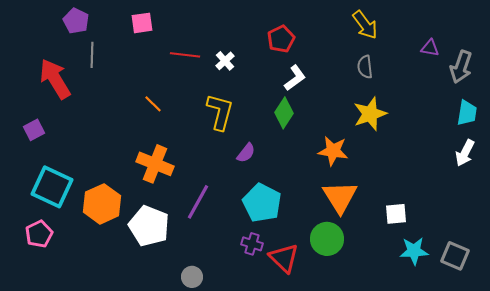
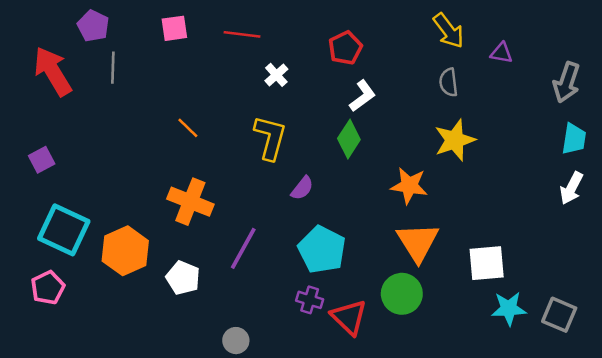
purple triangle: (430, 48) -> (501, 53), moved
red line: (185, 55) -> (242, 34), moved
red arrow: (55, 79) -> (53, 71), moved
white square: (396, 214) -> (487, 263), size x1.4
white pentagon: (149, 226) -> (183, 278), size x0.7

